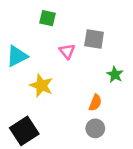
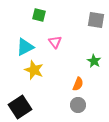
gray square: (94, 39) -> (96, 20), moved
cyan triangle: (17, 56) -> (25, 47), moved

